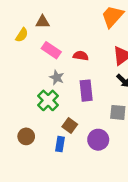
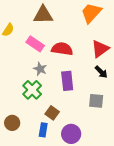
brown triangle: (43, 22) -> (43, 15), moved, size x1.5
red semicircle: (81, 56) -> (62, 49), size x1.5
purple circle: (98, 140) -> (71, 134), moved

